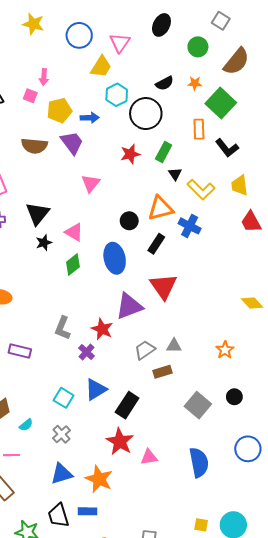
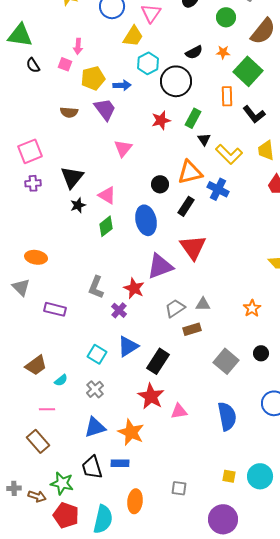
brown semicircle: (34, 146) -> (69, 112), size x0.7

